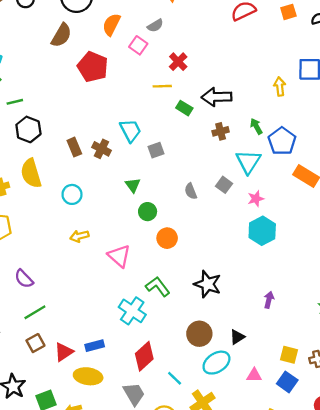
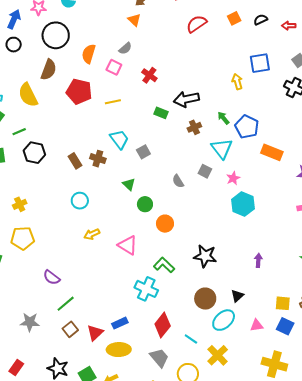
yellow line: (162, 86) -> (113, 102), moved
yellow semicircle: (31, 173) -> (28, 95), moved

